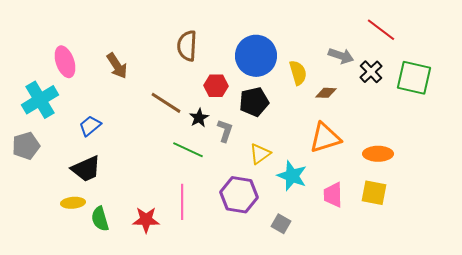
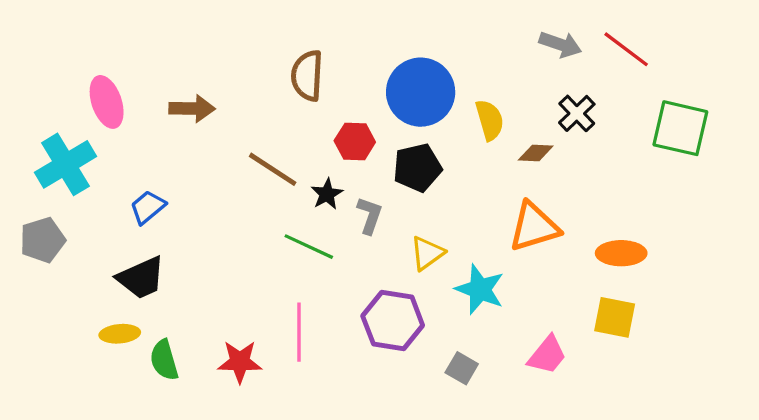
gray arrow: (341, 56) -> (560, 44), moved
brown arrow: (117, 66) -> (192, 109), turned -56
black cross: (371, 72) -> (577, 113), moved
pink trapezoid: (333, 195) -> (547, 355), moved, turned -140

